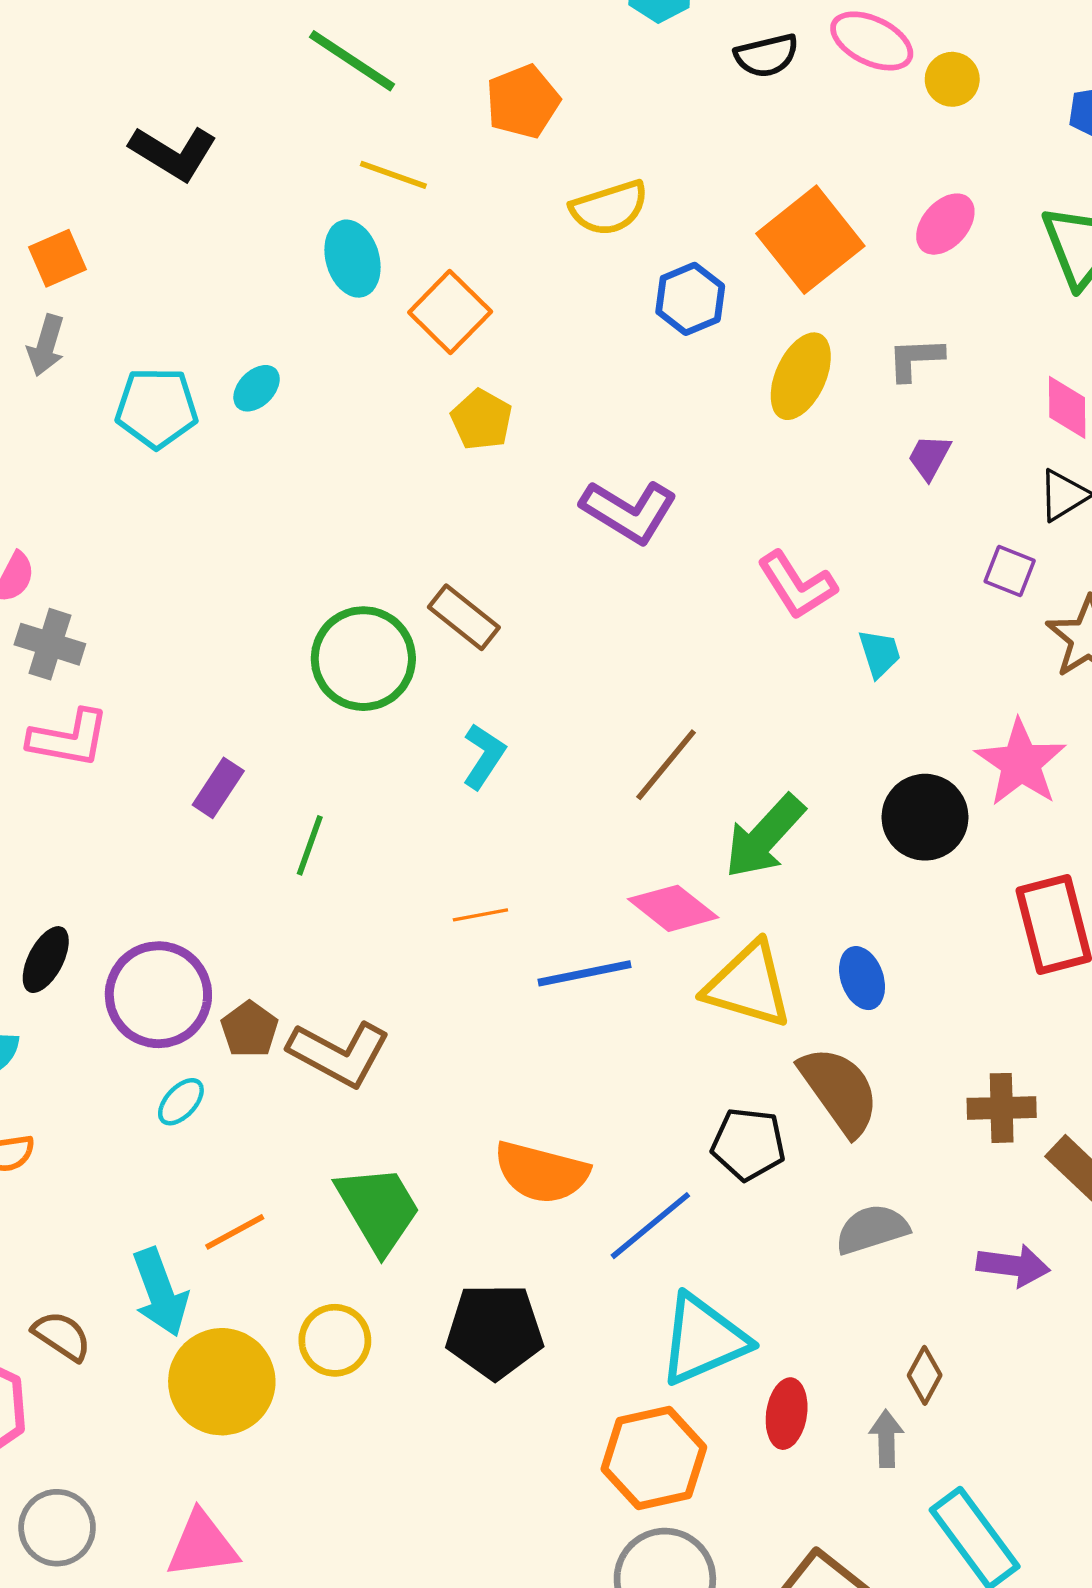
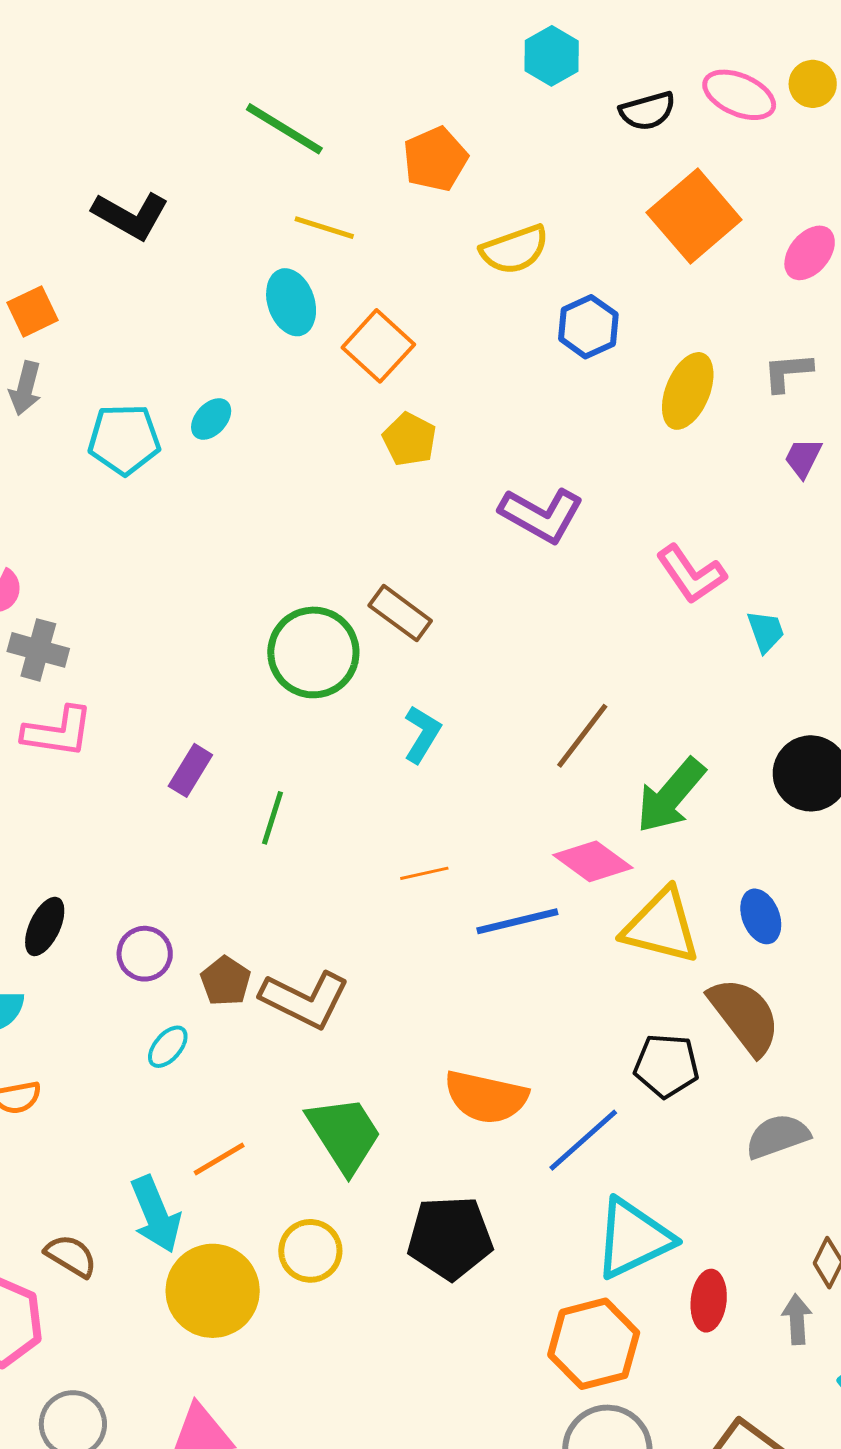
yellow circle: (952, 79) -> (813, 84), moved
orange square: (810, 240) -> (694, 216), moved
purple circle: (158, 995) -> (145, 954), size x0.6

